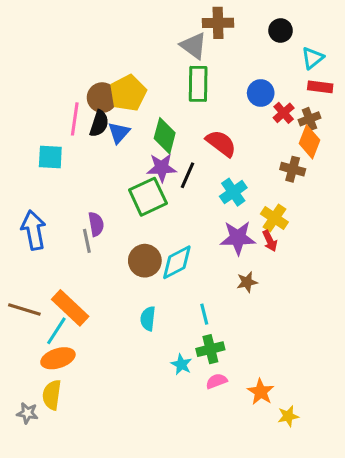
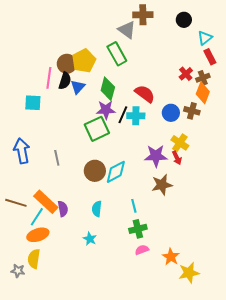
green rectangle: (198, 84) -> (117, 54), moved, turned -30
red rectangle: (320, 87) -> (210, 57), turned 56
blue circle: (261, 93) -> (171, 113), moved
cyan cross: (233, 192) -> (136, 116), moved, turned 36
purple semicircle: (96, 224) -> (63, 209), moved
brown star: (247, 282) -> (162, 185), size x1.5
cyan star: (181, 364) -> (90, 239), moved
yellow star: (288, 416) -> (189, 273), size x1.5

